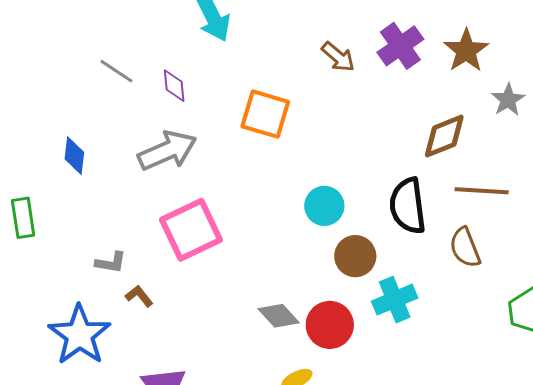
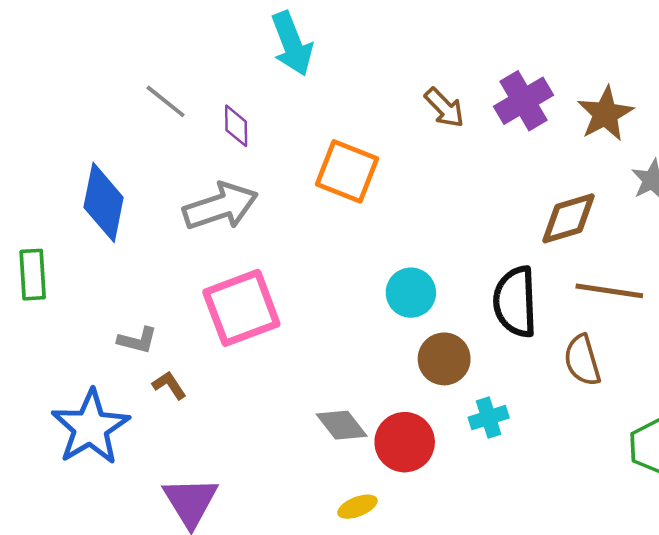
blue diamond: (74, 156) -> (104, 202), size x1.6
cyan cross: (395, 300) -> (489, 418), size x0.7

